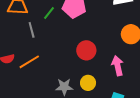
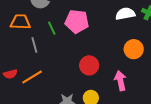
green line: (49, 13) -> (52, 28), turned -64

